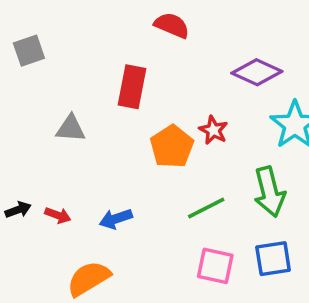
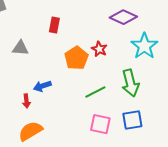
red rectangle: (132, 87) -> (54, 25), size x0.7
red arrow: (58, 215) -> (26, 101), moved, turned 64
blue arrow: (116, 219) -> (42, 86), moved

